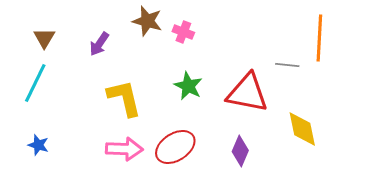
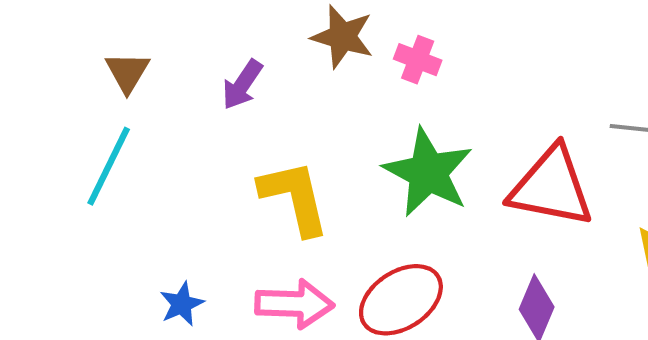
green star: (188, 86) -> (428, 172), size x1.5
blue star: (38, 145) -> (182, 304), moved, turned 30

